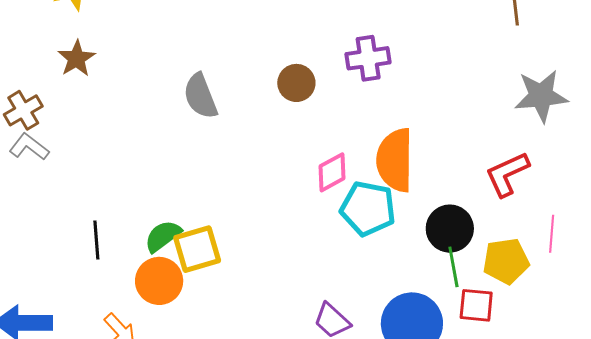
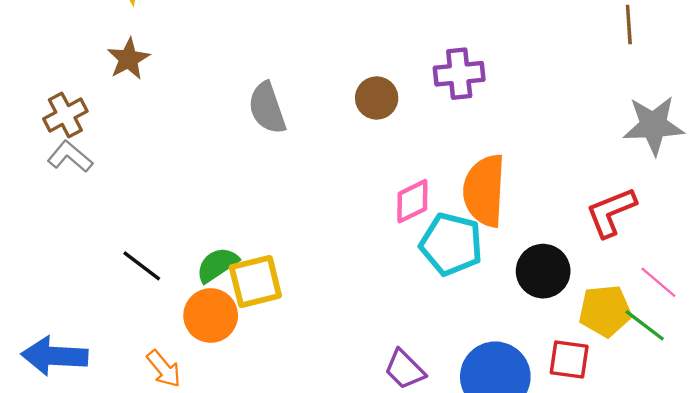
pink line: (552, 234) -> (658, 282), turned -57
black line: (96, 240) -> (142, 266), turned -51
green line: (453, 267) -> (645, 325), moved, turned -45

